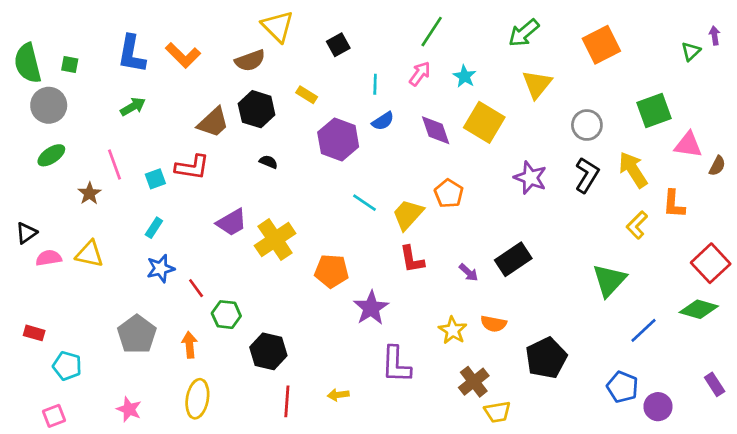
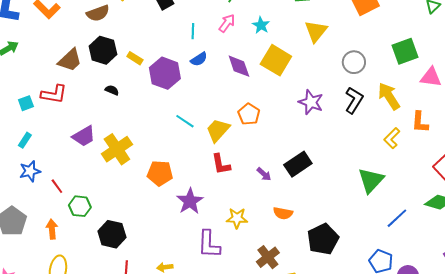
yellow rectangle: (307, 95) -> (135, 58), moved
yellow star: (453, 330) -> (237, 218), moved, turned -30

